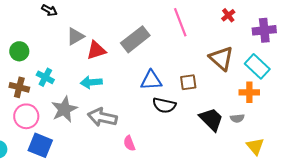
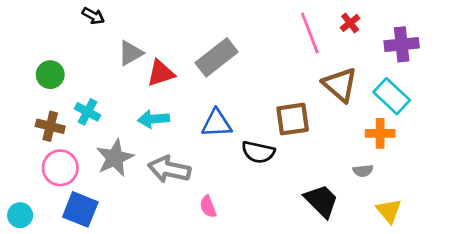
pink line: (180, 22) -> (310, 33), moved
blue triangle: (151, 80) -> (217, 123), moved
brown square: (188, 82) -> (293, 119), size x1.4
black trapezoid: (211, 119) -> (321, 201), moved

